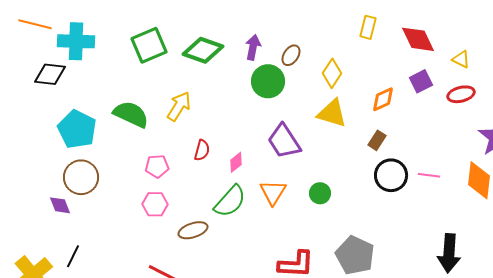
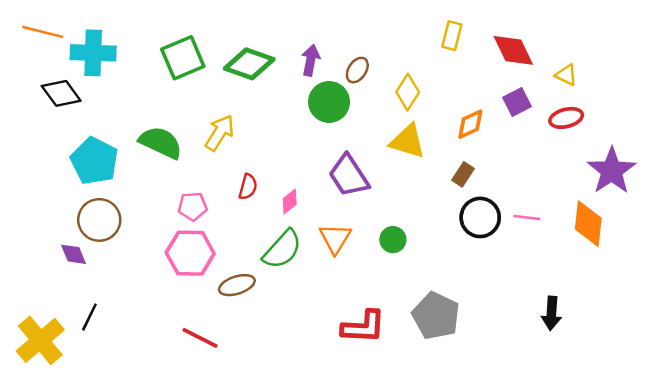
black diamond: (50, 74) -> (61, 93), turned 48
pink hexagon: (155, 204) -> (190, 253), size x1.5
black arrow: (449, 253) -> (551, 313), size x0.7

